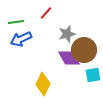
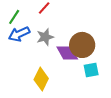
green line: (16, 22) -> (14, 17), turned -49
gray star: (67, 34) -> (45, 37), moved

